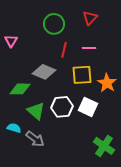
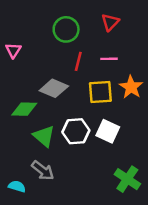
orange star: (107, 83) -> (131, 87), moved
cyan semicircle: (14, 128) -> (17, 186), moved

